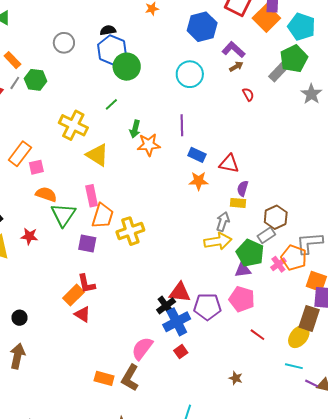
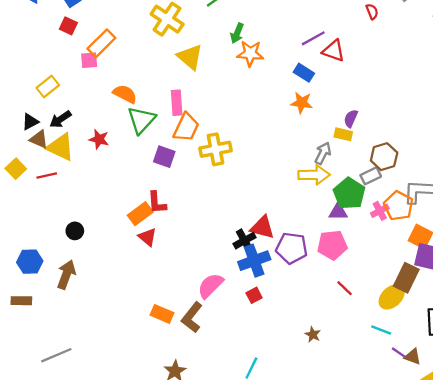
purple line: (182, 125) -> (313, 38), moved, turned 55
red triangle: (229, 164) -> (334, 51), moved
pink square: (36, 167) -> (89, 60), moved
pink pentagon: (242, 299) -> (332, 245), turned -30

